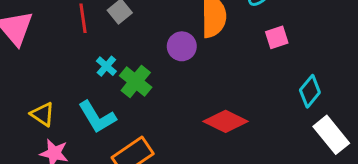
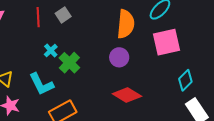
pink square: (277, 37) -> (167, 42), size x1.8
purple circle: (182, 46) -> (119, 57), moved

